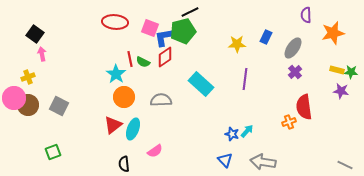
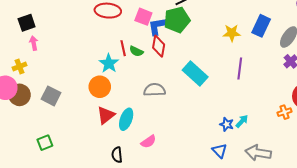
black square: (35, 34) -> (27, 23), turned 36
blue rectangle: (266, 37) -> (261, 26), size x1.5
red diamond: (165, 57) -> (159, 46), turned -45
orange circle: (124, 97) -> (100, 87), moved

